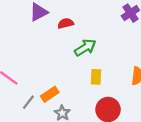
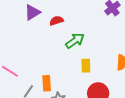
orange rectangle: (50, 94) -> (47, 83), turned -56

